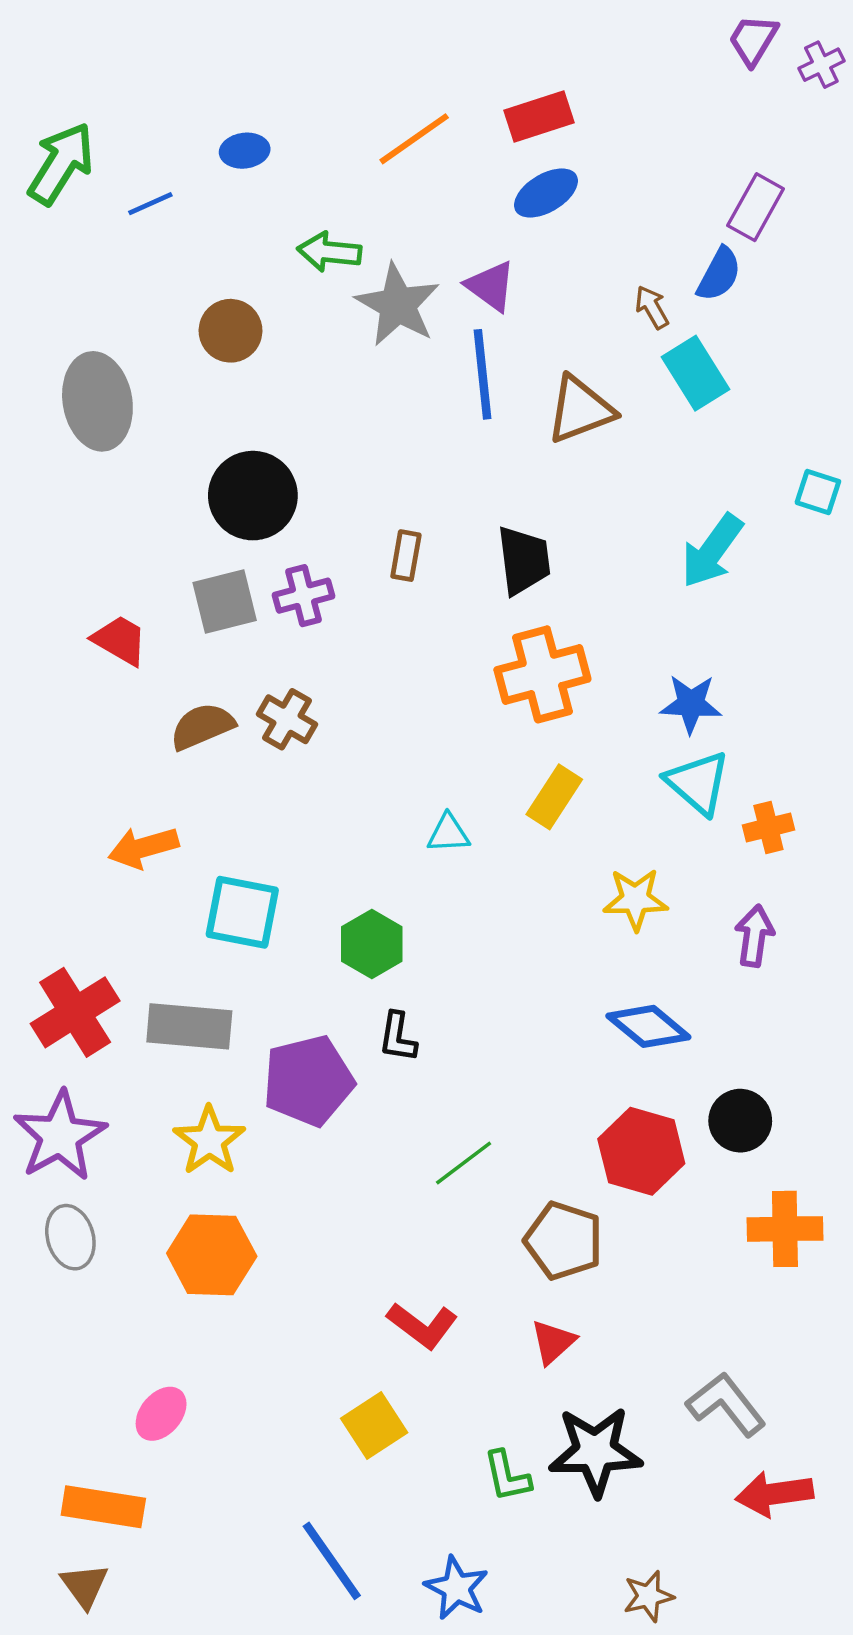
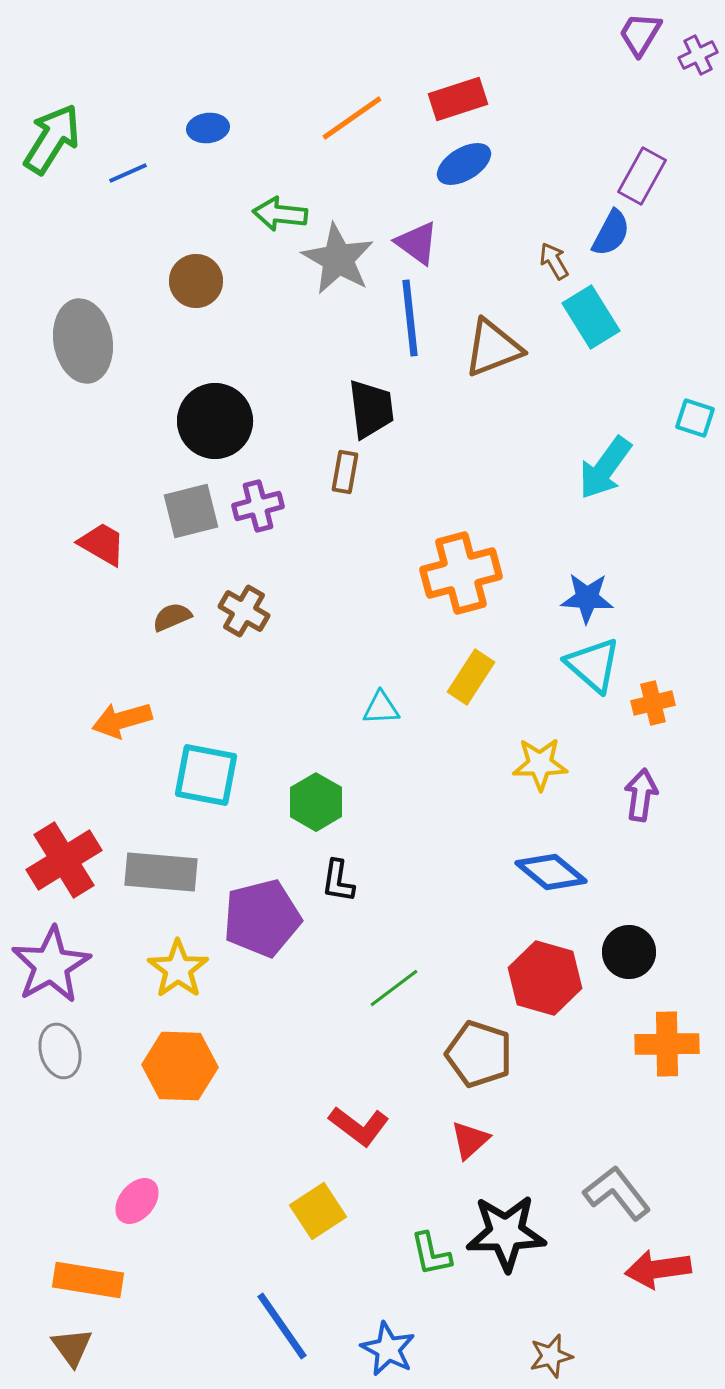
black trapezoid: (524, 560) -> (371, 409), moved
brown semicircle: (202, 726) -> (172, 617), size x0.7

